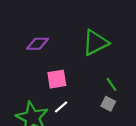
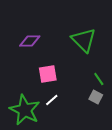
green triangle: (95, 43) -> (84, 40), turned -48

